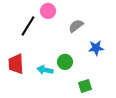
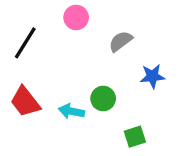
black line: (28, 26) -> (25, 43), moved
red trapezoid: (16, 64) -> (25, 102), turned -35

